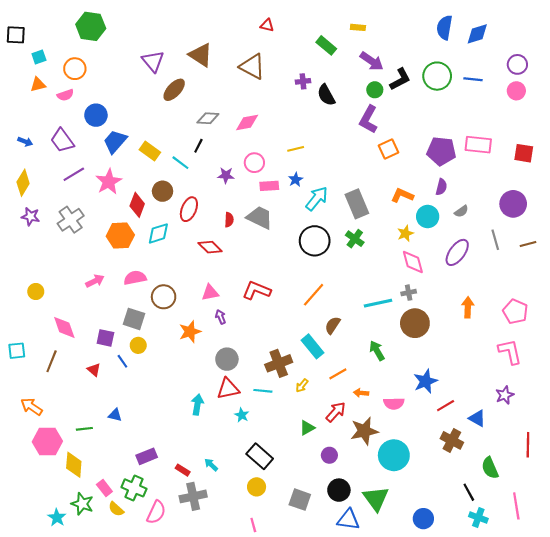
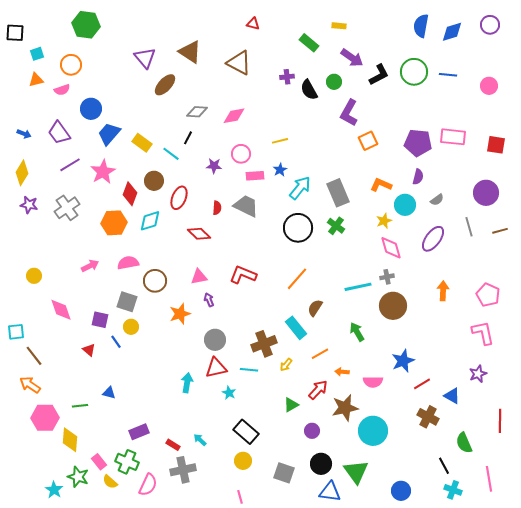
purple circle: (517, 64) -> (490, 25), moved
green circle: (375, 90) -> (334, 82), moved
brown line: (52, 361) -> (34, 356), moved, turned -60

